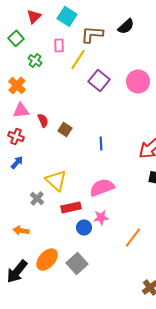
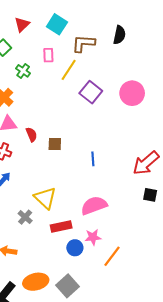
black semicircle: (126, 26) -> (119, 35), turned -36
brown square: (65, 129) -> (55, 144), turned -32
orange line: (133, 237) -> (112, 256), moved
orange ellipse: (47, 259) -> (36, 282), turned 35

